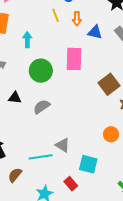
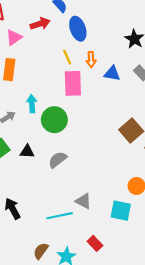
cyan arrow: (27, 40) -> (32, 104), moved
pink rectangle: (74, 59) -> (73, 83), moved
cyan square: (88, 164) -> (121, 211), moved
brown semicircle: (15, 175) -> (41, 251), moved

